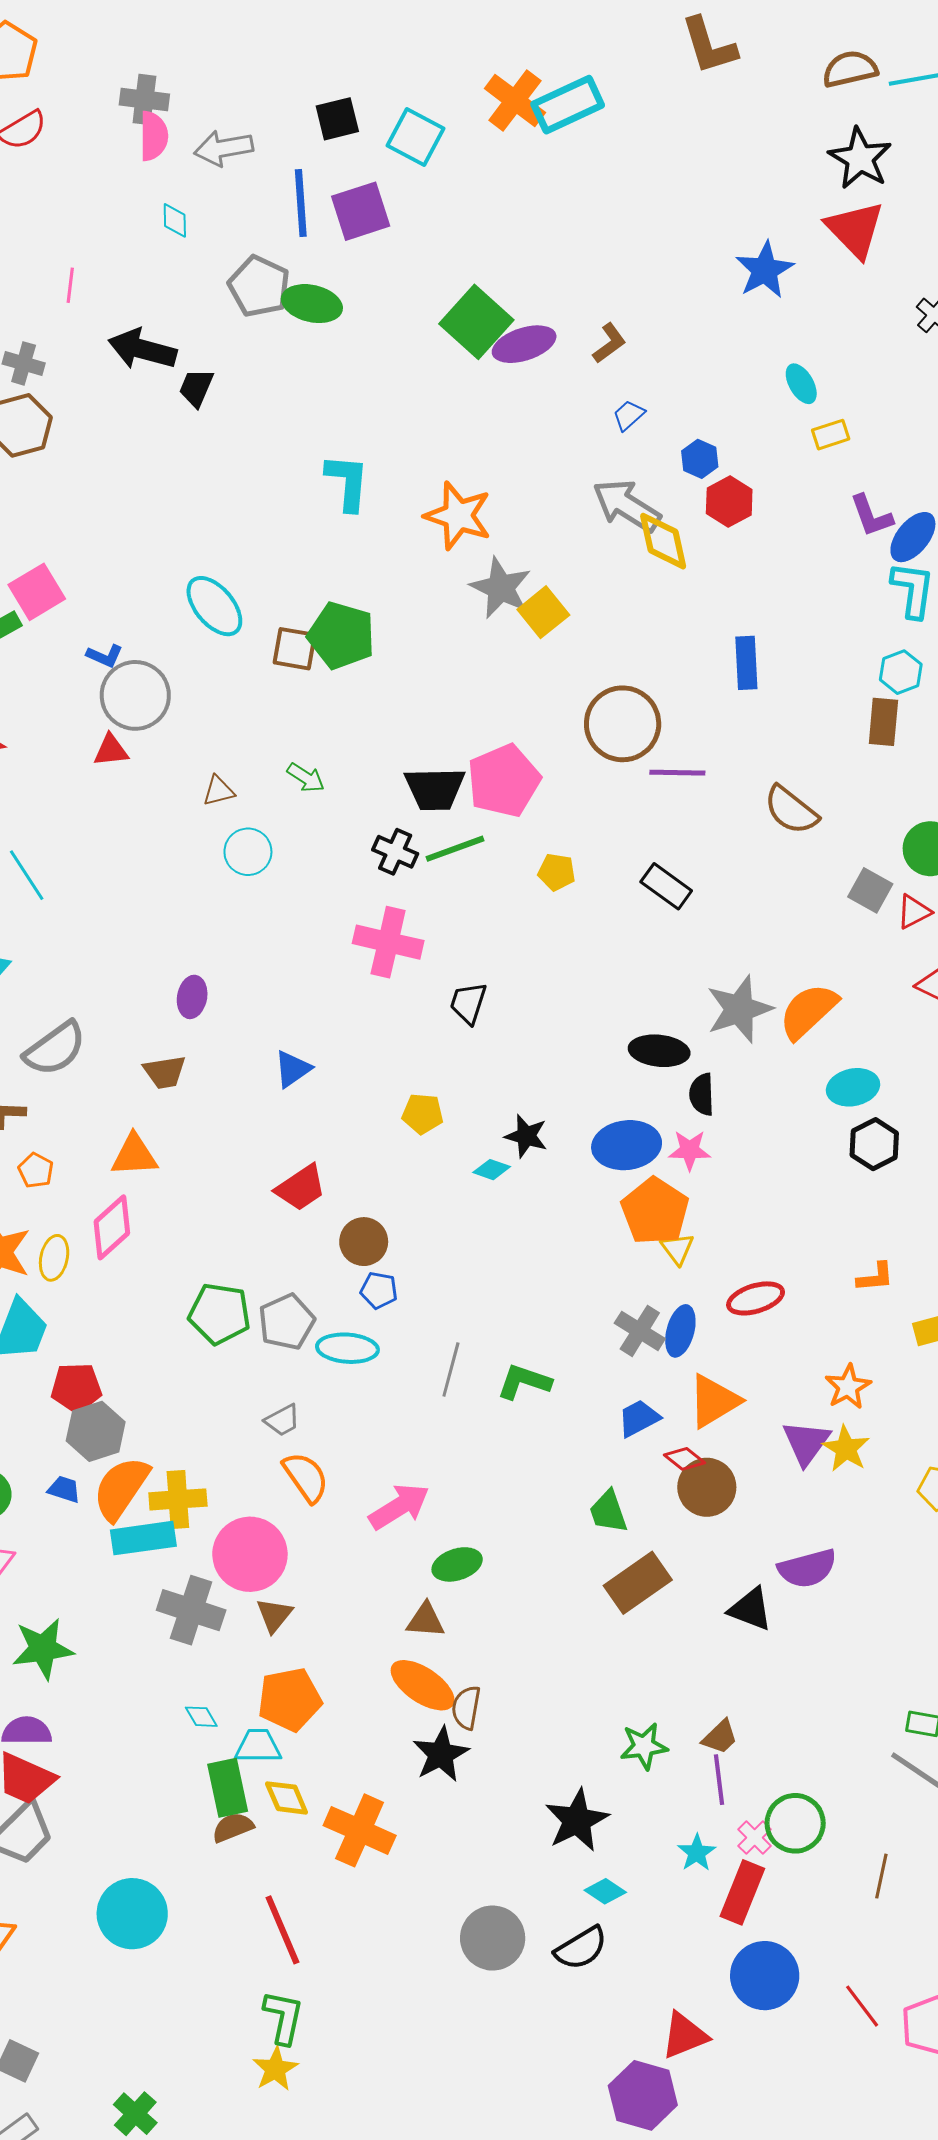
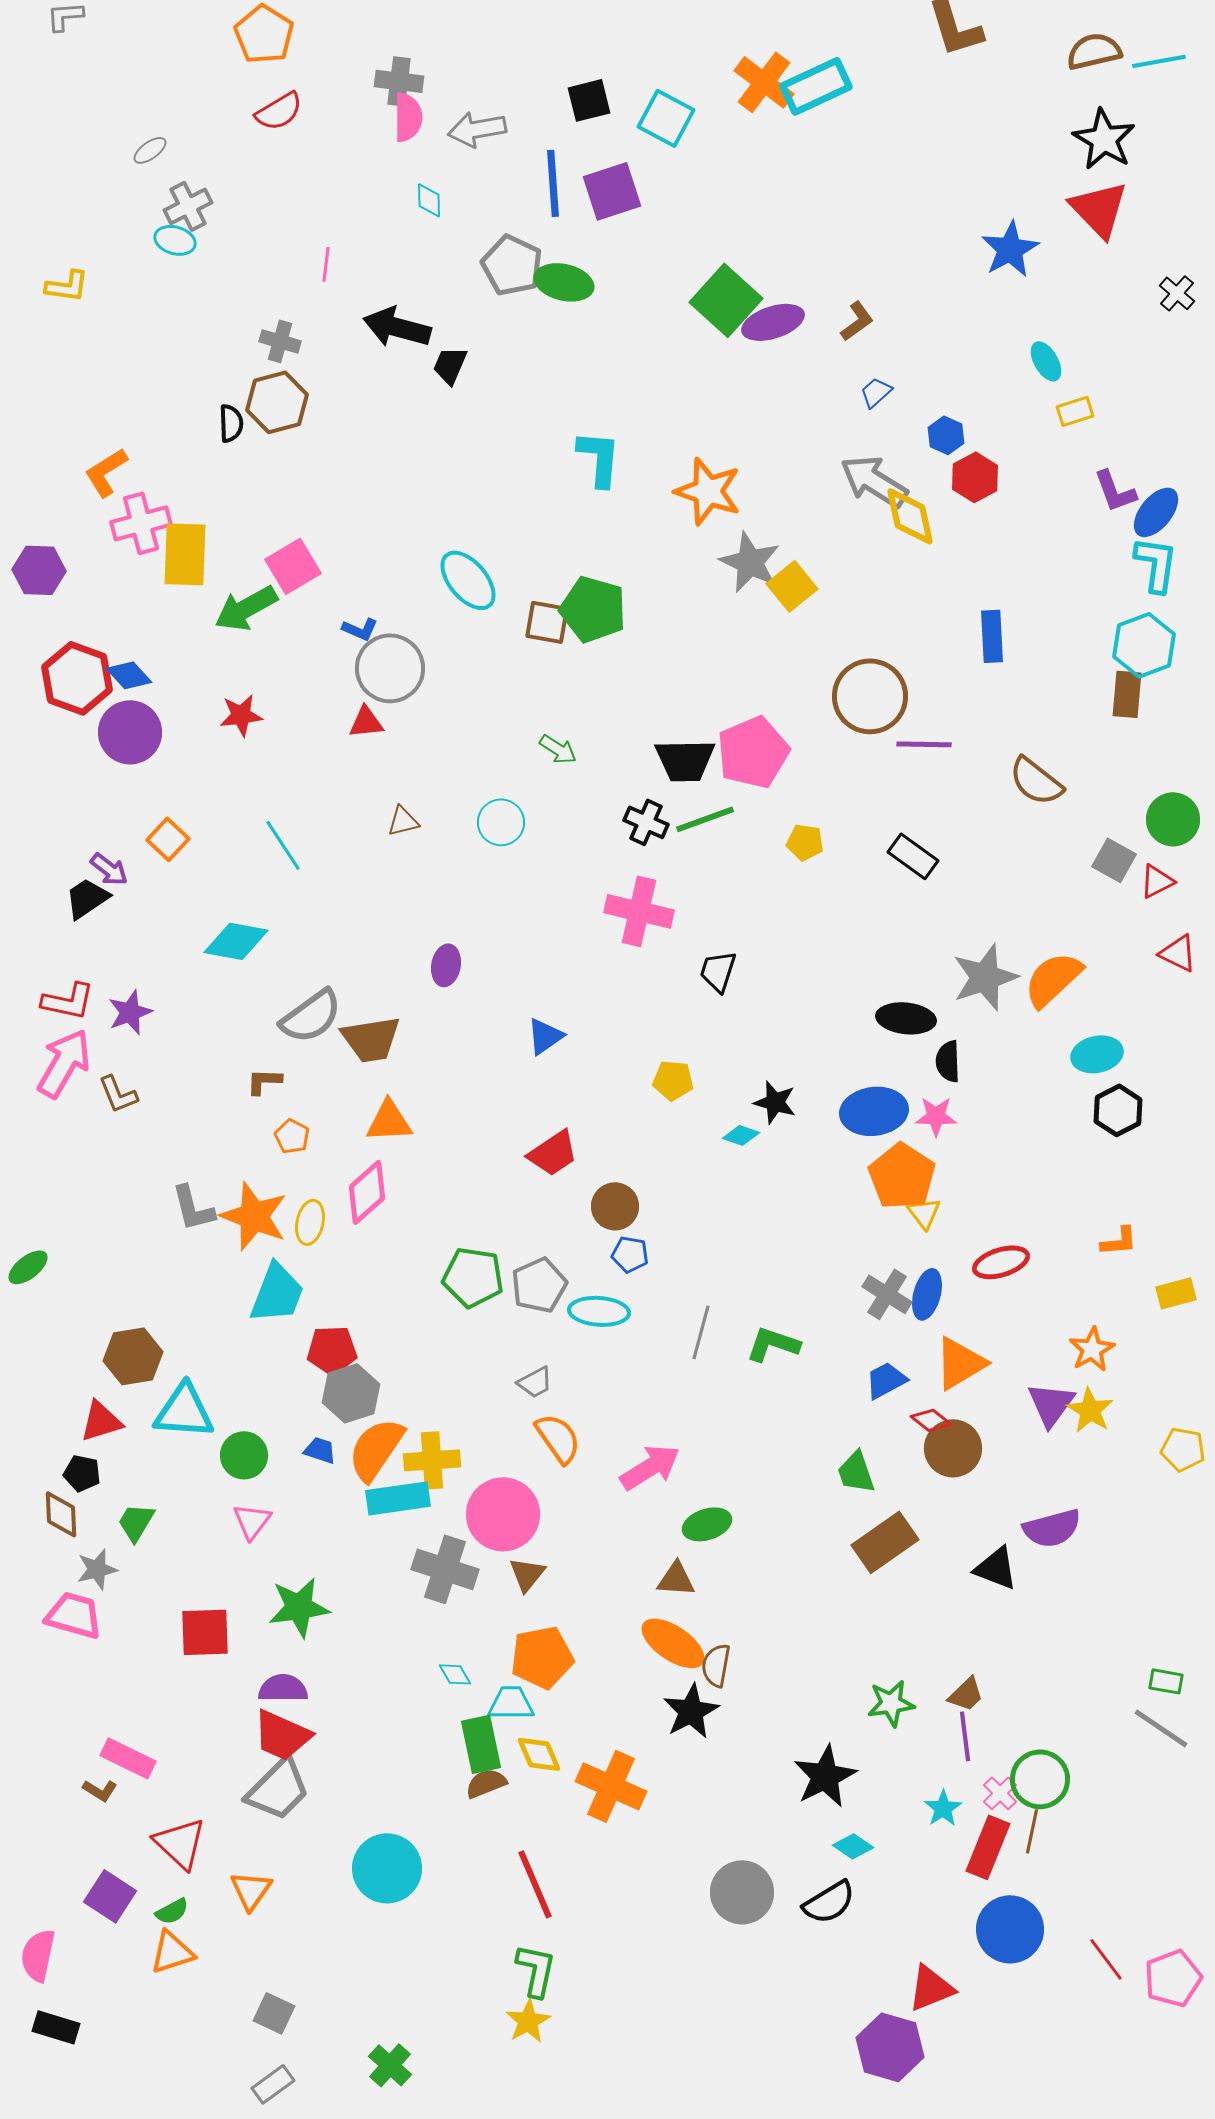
cyan hexagon: (901, 672) -> (1144, 645), size x1.5
brown triangle: (218, 791) -> (403, 821), moved
brown trapezoid: (165, 1072) -> (371, 1039), moved, size x1.4
brown line: (881, 1876) -> (1032, 1831), moved

